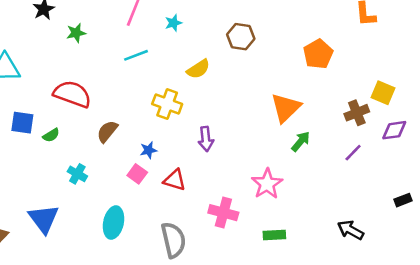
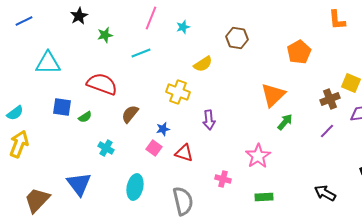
cyan line: (136, 55) -> (141, 53), moved
pink cross: (223, 213) -> (223, 179), size x0.7

